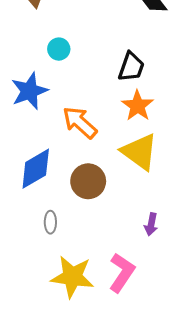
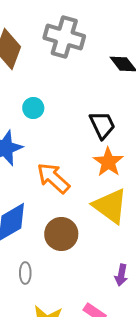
black trapezoid: (131, 67) -> (102, 125), turned -44

